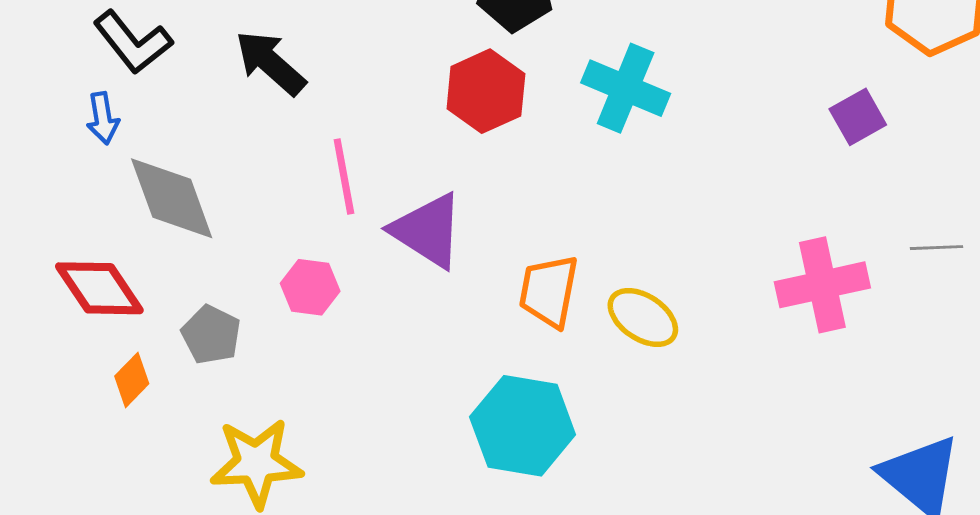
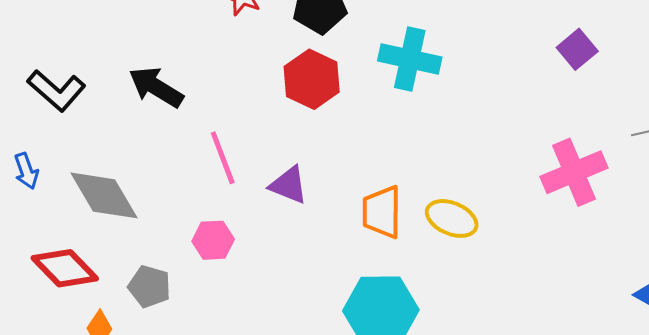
blue arrow: (103, 118) -> (26, 171), moved
purple triangle: (428, 231) -> (289, 185), size x0.7

